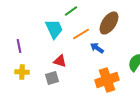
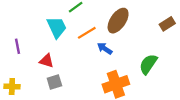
red triangle: (60, 61) -> (47, 61), moved
yellow cross: (22, 72) -> (12, 86), moved

